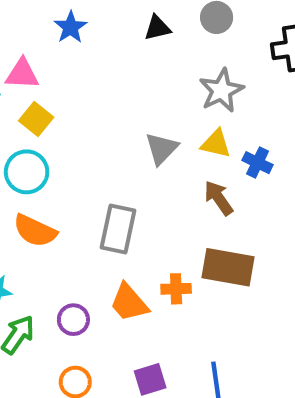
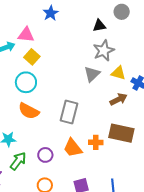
black triangle: (157, 28) -> (99, 26), moved
gray star: (221, 90) -> (104, 51), moved
brown arrow: (219, 198) -> (118, 99), turned 96

